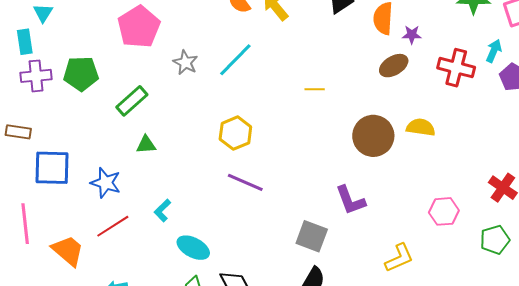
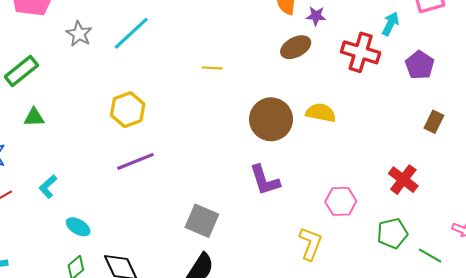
cyan arrow: (494, 51) -> (390, 24), moved
purple line: (245, 182) -> (135, 161), turned -48
purple L-shape: (350, 200) -> (265, 180), moved
cyan ellipse: (193, 248) -> (78, 227), size x0.7
yellow L-shape: (399, 258) -> (310, 244), moved, turned -48

